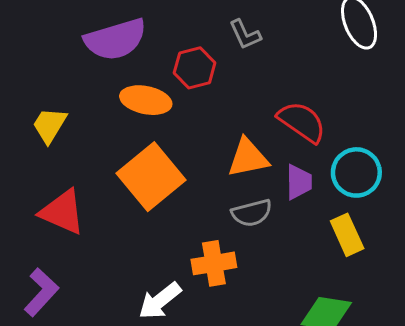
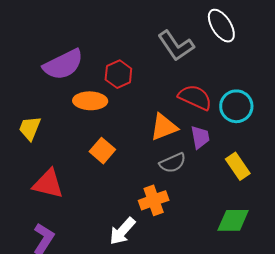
gray L-shape: (245, 35) -> (176, 46), moved, size x1.6
cyan circle: (356, 172) -> (236, 106), moved
orange square: (151, 177) -> (102, 151), size x0.6

